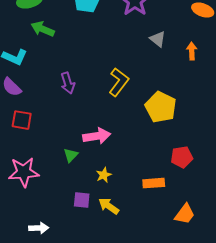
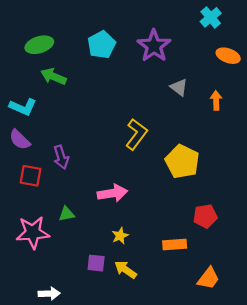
purple arrow: (68, 83) -> (61, 157), moved
green triangle: (71, 155) -> (67, 214), moved, turned 35

